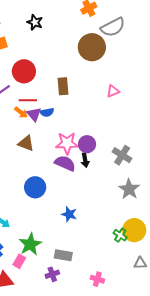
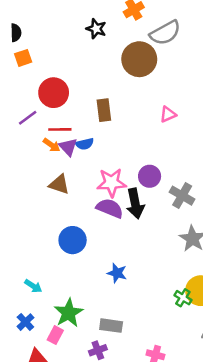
black star: (35, 22) -> (96, 29), moved
purple circle: (87, 144) -> (150, 176), moved
black arrow: (85, 160) -> (135, 204), size x1.6

